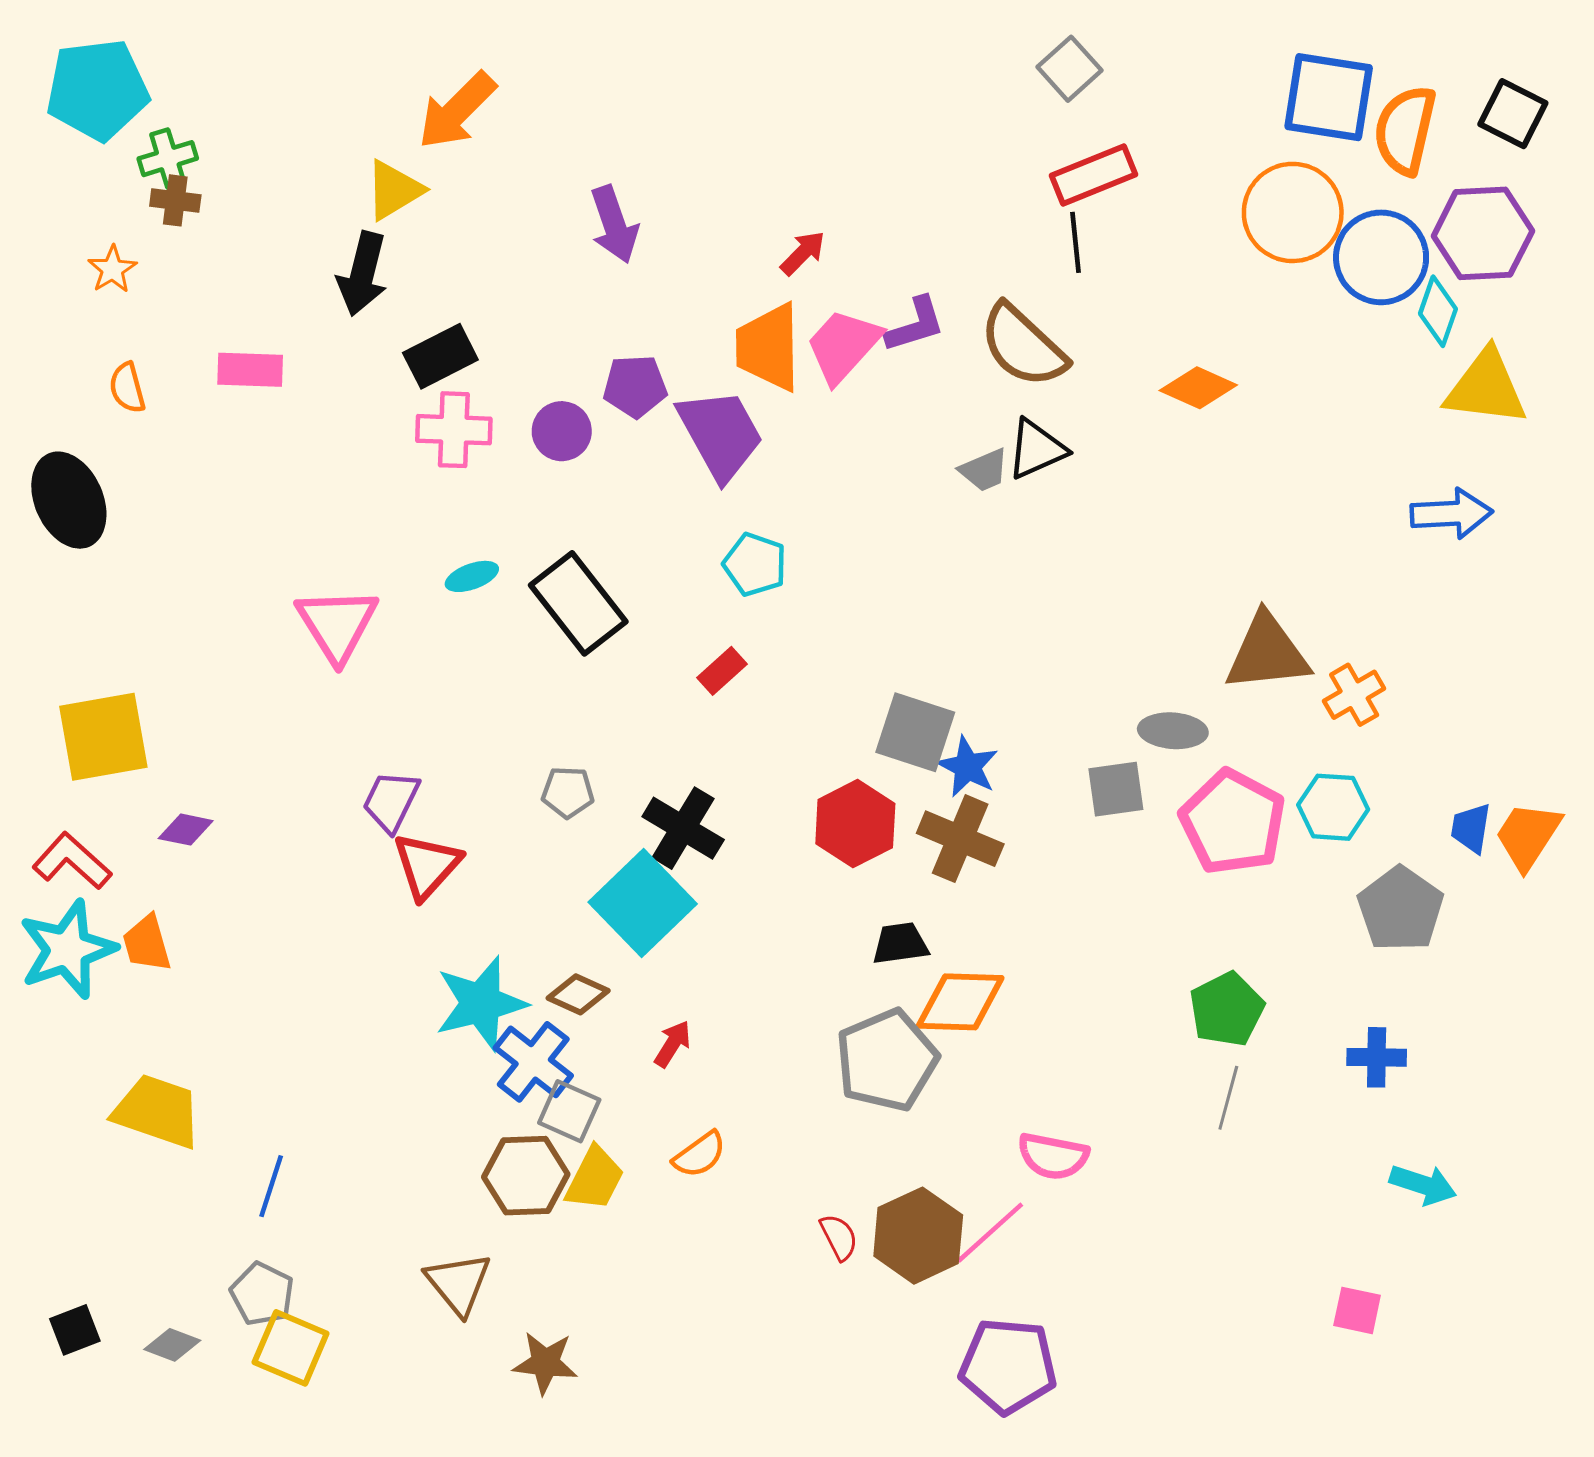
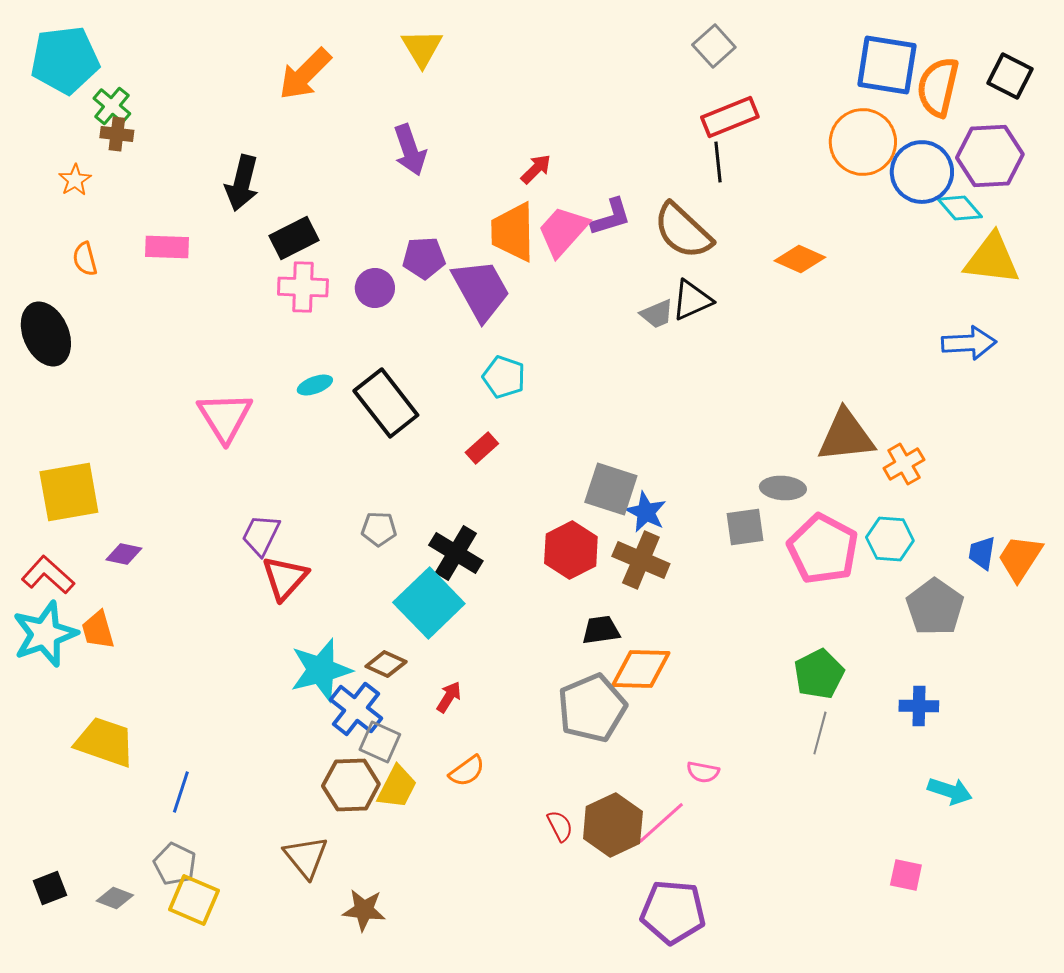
green cross: (168, 159) -> (112, 106), turned -33
yellow triangle: (394, 190) -> (422, 48), moved, turned -30
cyan diamond: (1438, 311) -> (960, 208), turned -60
pink semicircle: (1053, 1156) -> (703, 772), size x0.7

